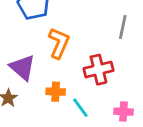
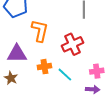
purple triangle: (22, 67) -> (17, 54), turned -30

